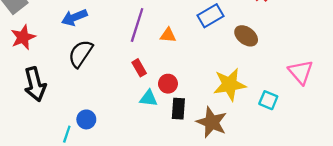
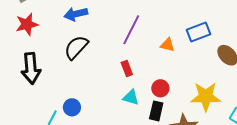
orange triangle: (168, 35) -> (167, 45), moved
red circle: (168, 84) -> (160, 88), moved

